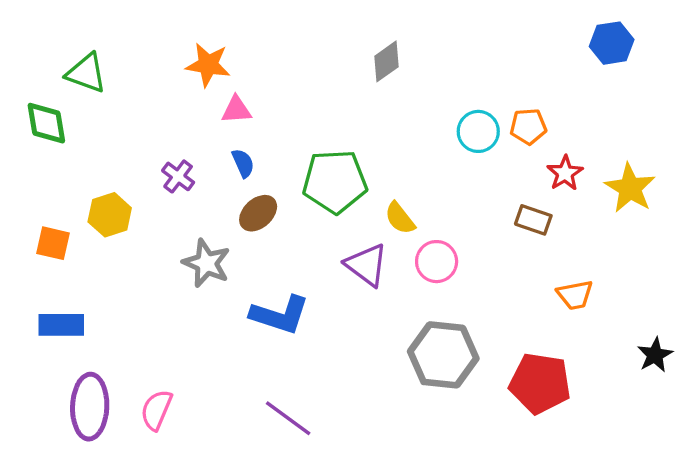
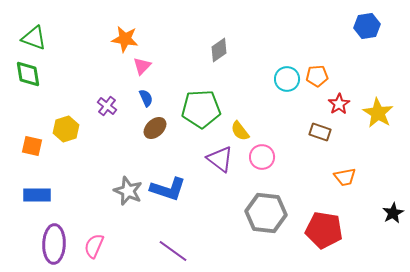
gray diamond: (387, 61) -> (219, 50), moved
green triangle: (86, 73) -> (34, 38), moved
pink triangle: (236, 110) -> (142, 66), turned -42
gray star: (206, 263) -> (128, 191), moved

